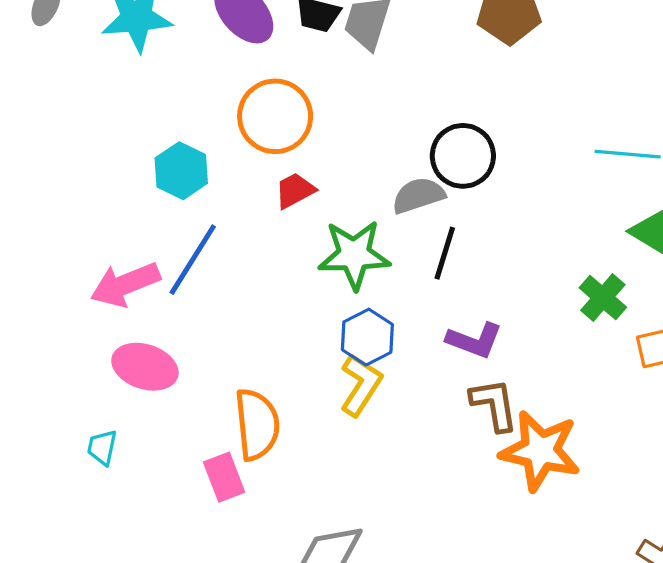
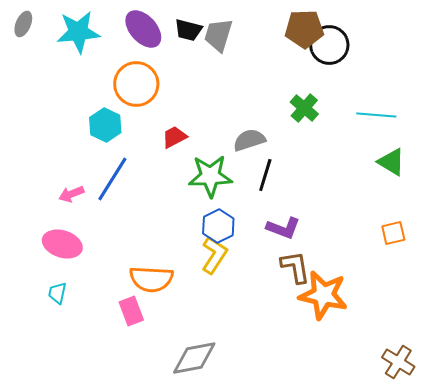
orange circle: (275, 116) -> (136, 84), moved
black circle: (463, 156) -> (329, 45), moved
pink arrow: (125, 284) -> (71, 194), size x0.6
green cross: (603, 298) -> (304, 108), moved
pink ellipse: (145, 367) -> (62, 244), moved
orange semicircle: (257, 424) -> (151, 279), turned 99

